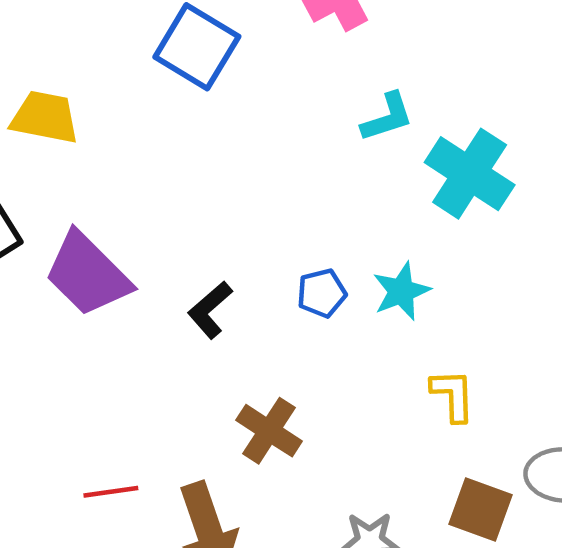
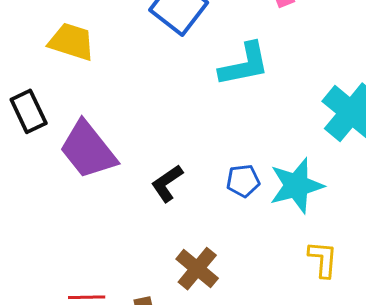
cyan L-shape: (387, 117) -> (244, 64), moved, size x1.4
cyan star: (401, 291) -> (296, 186), size x1.4

